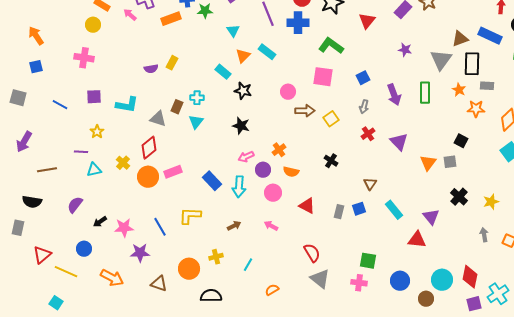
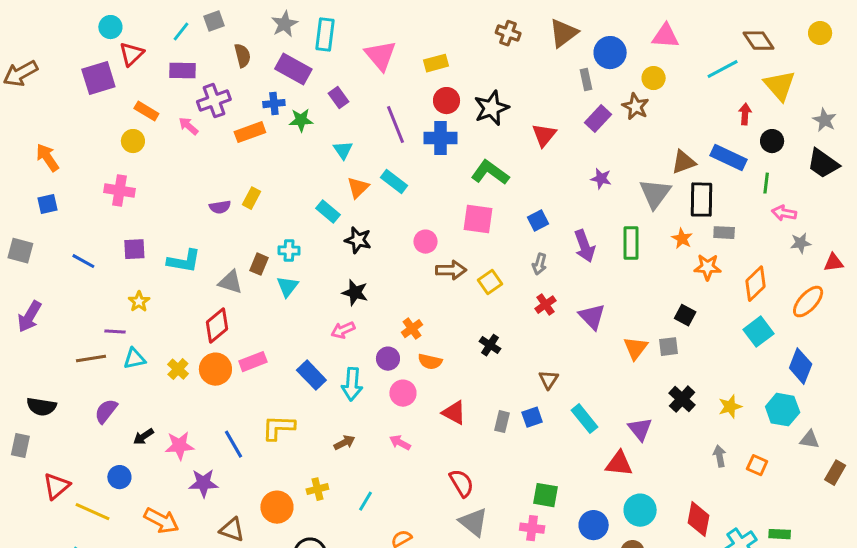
pink arrow: (246, 157) -> (343, 330), moved
yellow cross: (123, 163) -> (178, 369), moved
brown line: (47, 170) -> (91, 359), moved
cyan circle: (442, 280) -> (640, 510), moved

